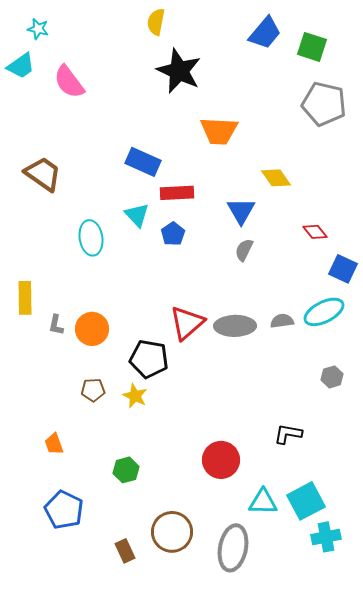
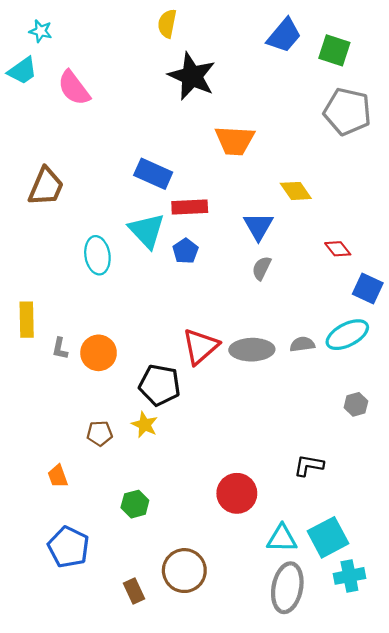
brown trapezoid: (43, 174) -> (46, 187), turned 78
cyan triangle: (137, 215) -> (147, 231), size x1.4
brown pentagon: (93, 390) -> (100, 433), moved
gray ellipse: (233, 548) -> (287, 588), moved

